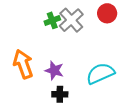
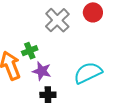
green cross: (52, 20) -> (30, 51), moved

